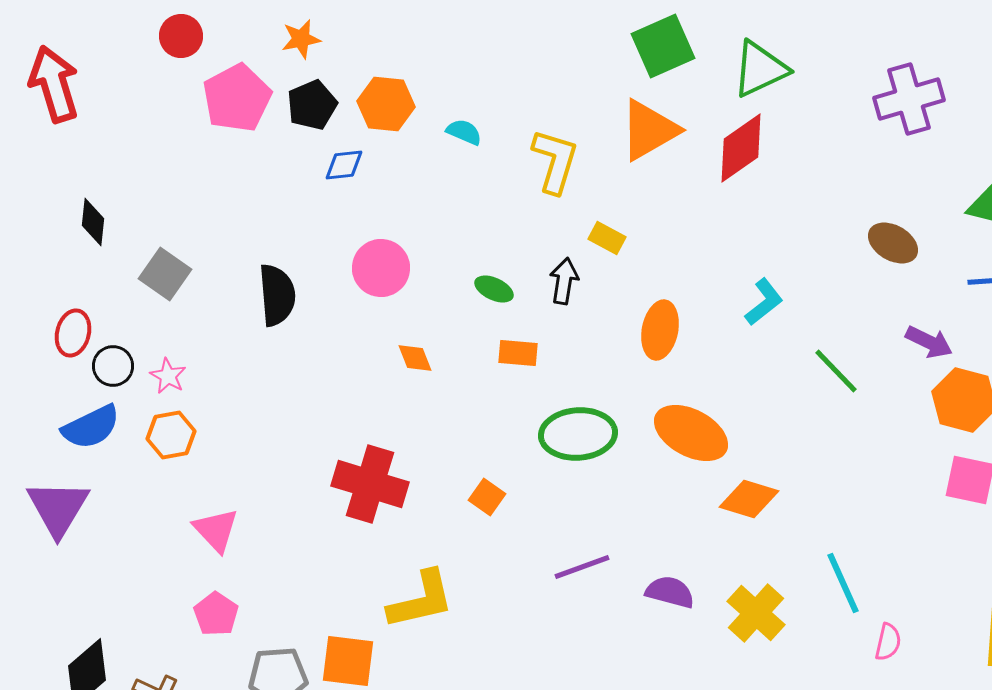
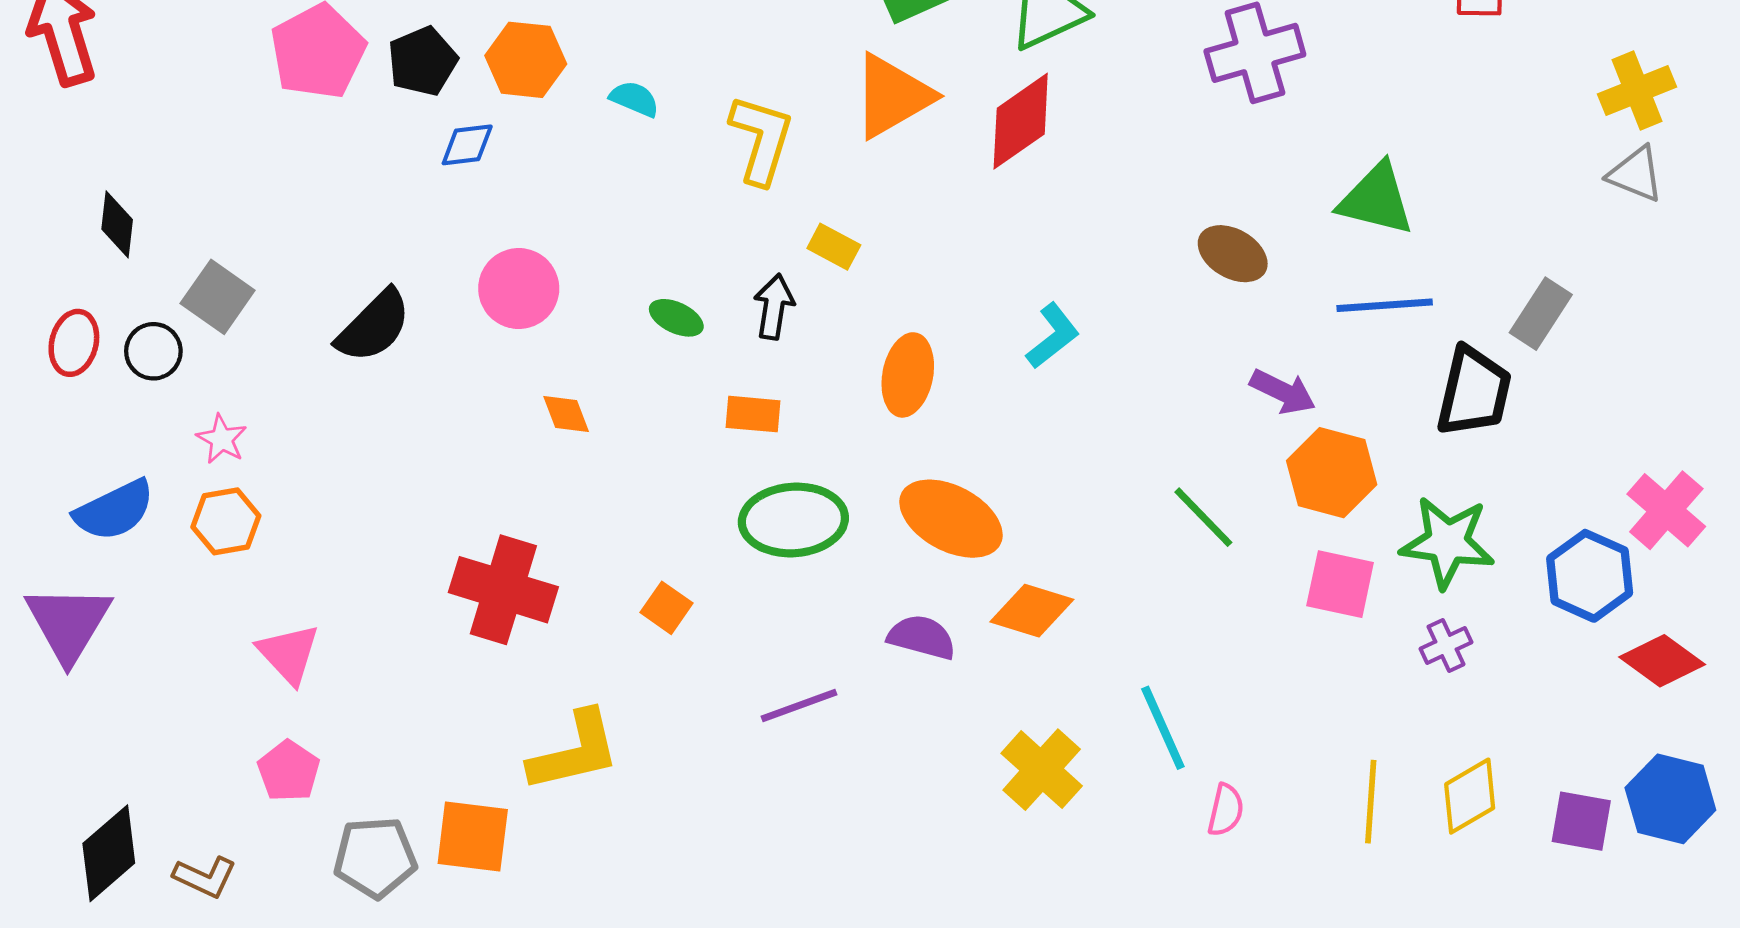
black semicircle: (277, 295) -> (374, 326), turned 50
red ellipse: (73, 333) -> (74, 343), moved
orange rectangle: (518, 353) -> (753, 414), moved
black circle: (113, 366) -> (153, 351), moved
green line: (836, 371) -> (1203, 517), moved
purple semicircle: (670, 592) -> (922, 637), moved

